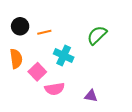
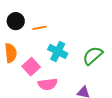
green semicircle: (97, 35) -> (93, 56), moved

